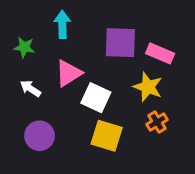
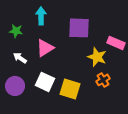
pink rectangle: (160, 53) -> (116, 43), moved
white square: (96, 98) -> (45, 82), moved
purple circle: (40, 136) -> (15, 86), moved

